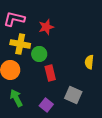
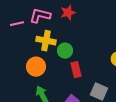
red star: (46, 27) -> (68, 13), moved

